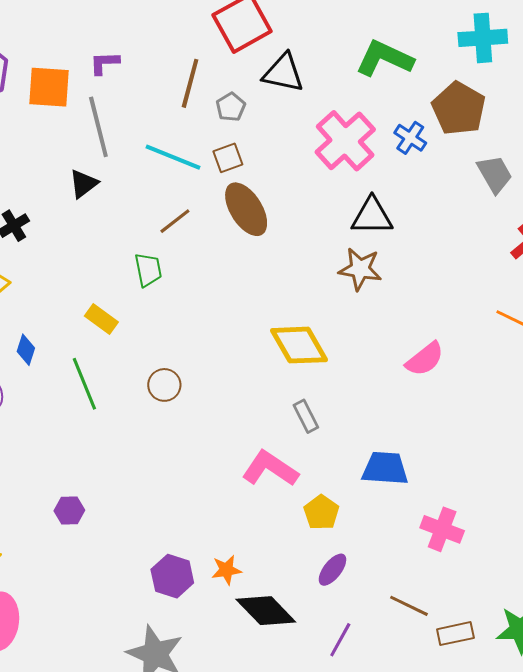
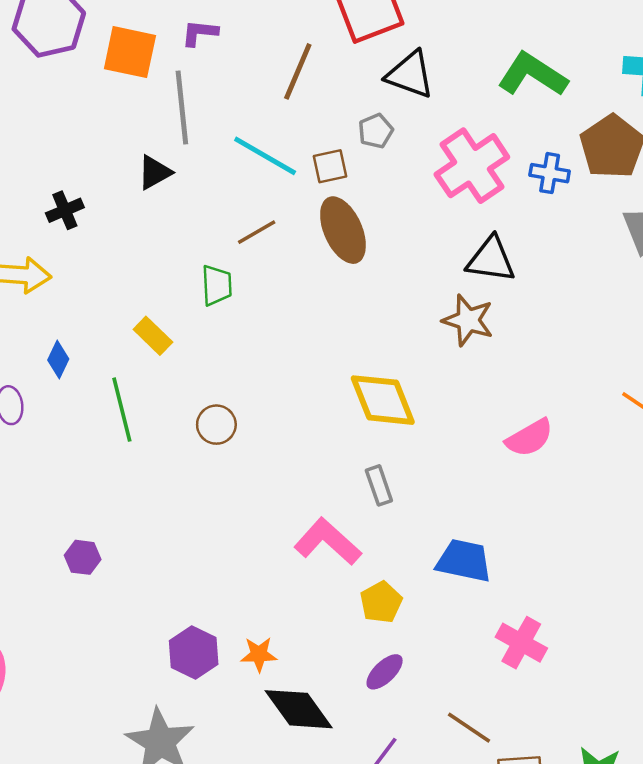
gray pentagon: (231, 107) -> (376, 131), moved
blue cross: (410, 138) -> (550, 173), turned -32

